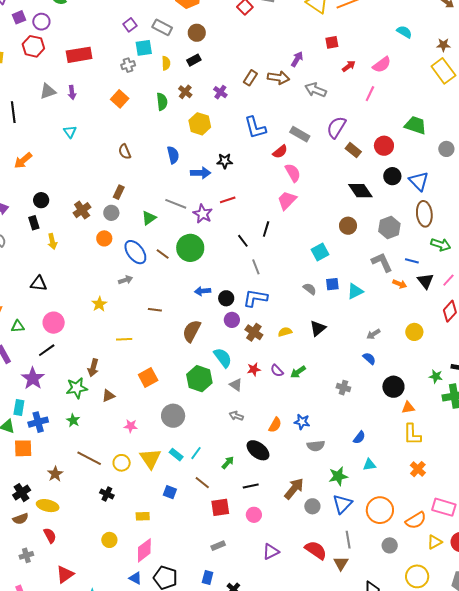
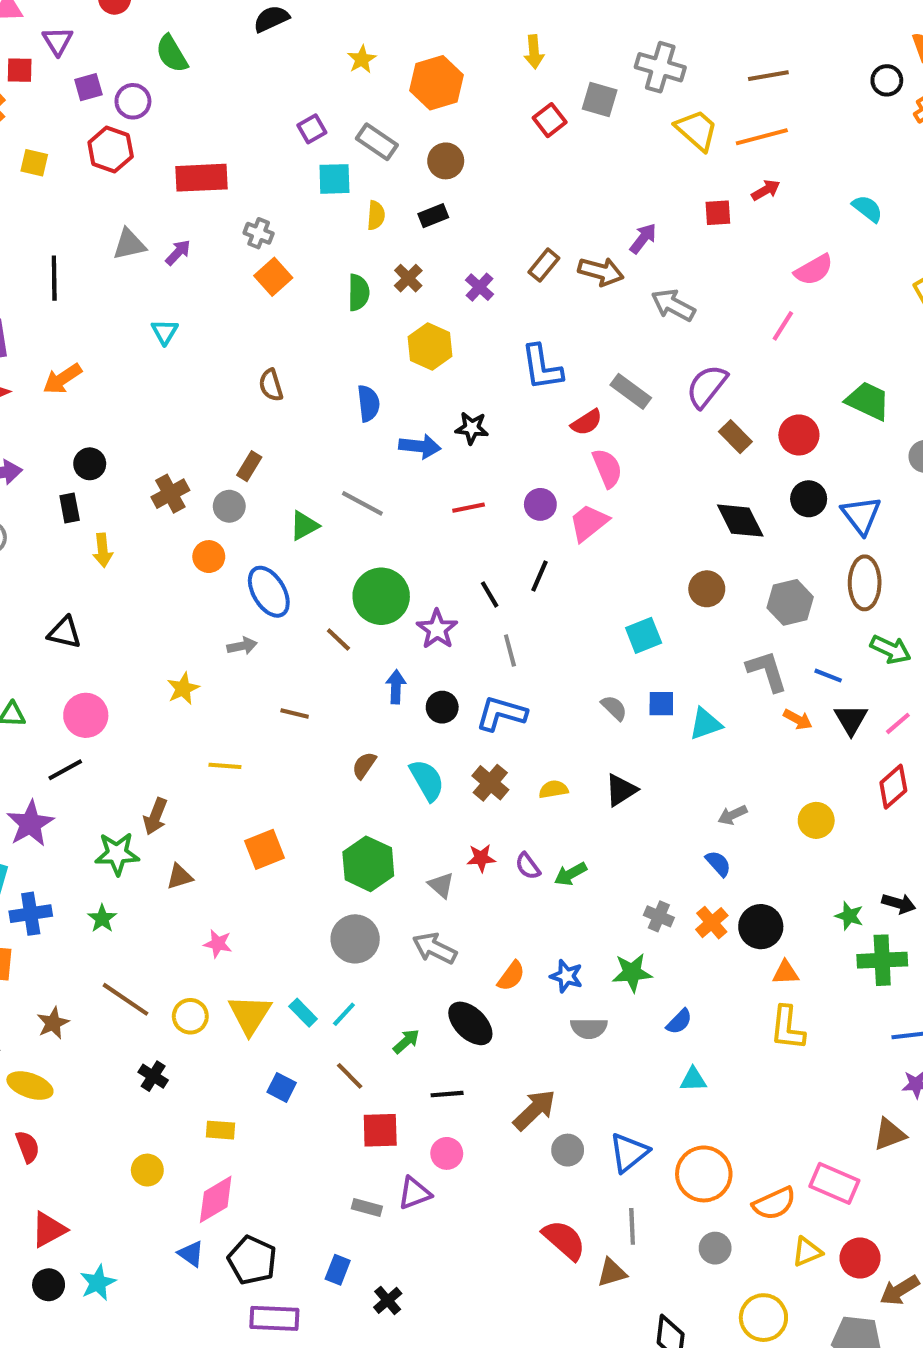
gray cross: (128, 65) -> (259, 233), moved, turned 32
red arrow: (349, 66) -> (766, 190), moved
purple arrow: (72, 92) -> (178, 252), turned -136
purple star: (203, 214) -> (437, 629), moved
brown line: (163, 254) -> (338, 640), moved
blue arrow: (203, 291) -> (396, 687), turned 91
purple circle: (232, 320) -> (540, 504), moved
brown semicircle: (192, 331) -> (364, 765), size x0.6
cyan semicircle: (223, 358) -> (427, 780), moved
gray circle: (173, 416) -> (355, 939), moved
gray arrow: (236, 416) -> (435, 948), size x1.5
orange cross: (418, 469) -> (712, 923), moved
green star: (338, 476) -> (632, 973), moved
gray rectangle: (218, 546) -> (367, 1208), turned 32
purple triangle: (271, 552) -> (414, 1193), moved
brown triangle: (341, 563) -> (612, 1273), turned 35

